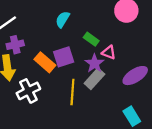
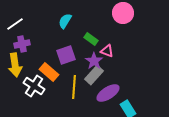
orange rectangle: (45, 62) -> (49, 72), moved
purple ellipse: (135, 76) -> (108, 93), moved
white cross: (28, 91) -> (34, 86), turned -30

